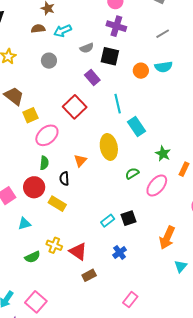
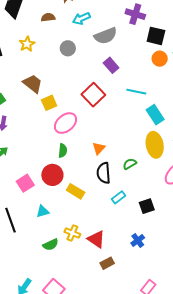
brown semicircle: (38, 29) -> (48, 17), moved
gray semicircle: (87, 48) -> (106, 36), size x1.6
black square: (110, 56) -> (156, 36), moved
cyan line: (118, 104) -> (136, 92), turned -66
yellow ellipse: (109, 147) -> (155, 145), moved
green semicircle: (132, 173) -> (130, 164), moved
black semicircle: (64, 179) -> (104, 173), moved, size x1.5
cyan rectangle: (108, 221) -> (119, 197), moved

